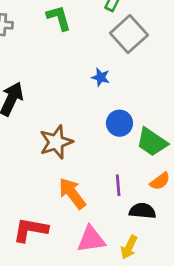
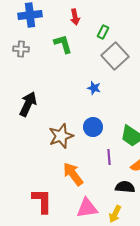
blue circle: (119, 123) -> (93, 127), moved
purple line: (118, 185) -> (109, 157), moved
red L-shape: (30, 230) -> (42, 201), turned 80

